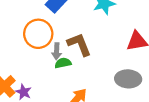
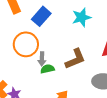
brown L-shape: (79, 44) -> (75, 59), moved, turned 90

